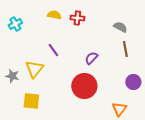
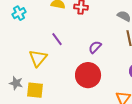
gray star: (12, 76) -> (16, 83), moved

